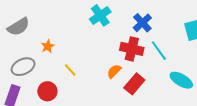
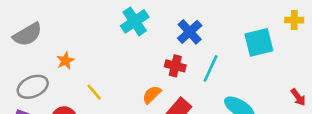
red cross: (132, 49) -> (175, 66), size x0.7
cyan line: (159, 51) -> (211, 68), turned 60

